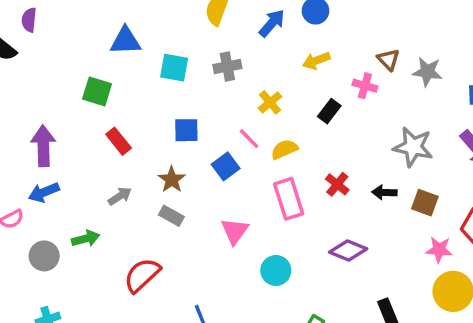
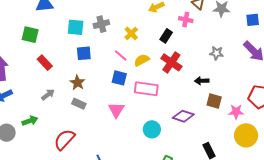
gray cross: (227, 67) -> (101, 24), moved
cyan square: (174, 68) -> (76, 27), moved
gray star: (413, 147) -> (216, 53), size x0.6
blue square: (226, 166) -> (119, 78), moved, turned -35
red cross: (337, 184) -> (171, 62), moved, size x1.5
pink rectangle: (289, 199) -> (146, 89), turned -60
brown square: (425, 203) -> (214, 101), moved
cyan circle: (276, 270) -> (152, 129), moved

